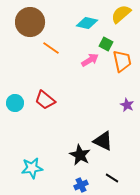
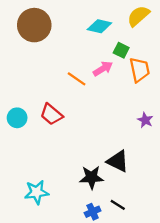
orange line: (51, 48) -> (77, 79), moved
black star: (80, 155) -> (91, 177), turned -30
black line: (112, 178) -> (118, 205), moved

